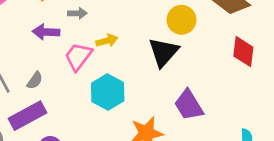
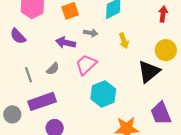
yellow arrow: (107, 41) -> (124, 41), moved, turned 77
gray semicircle: (35, 80) -> (53, 69), moved

